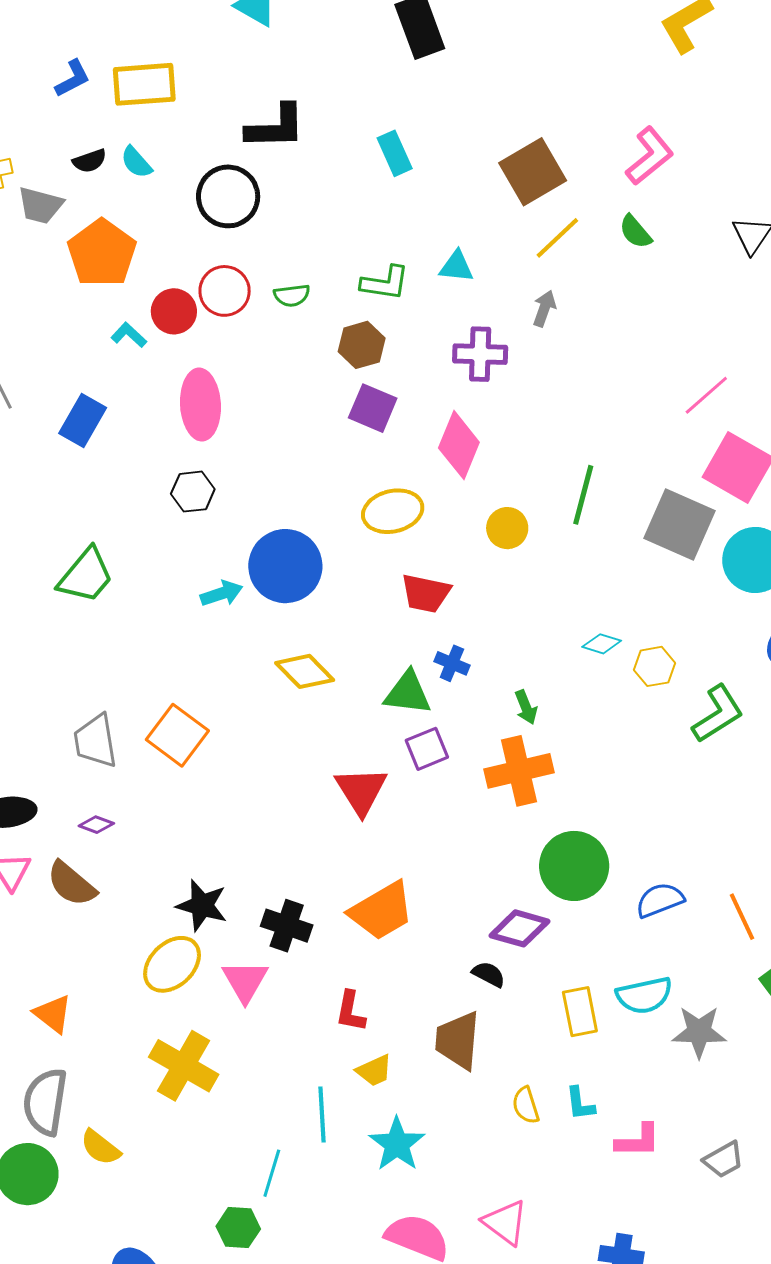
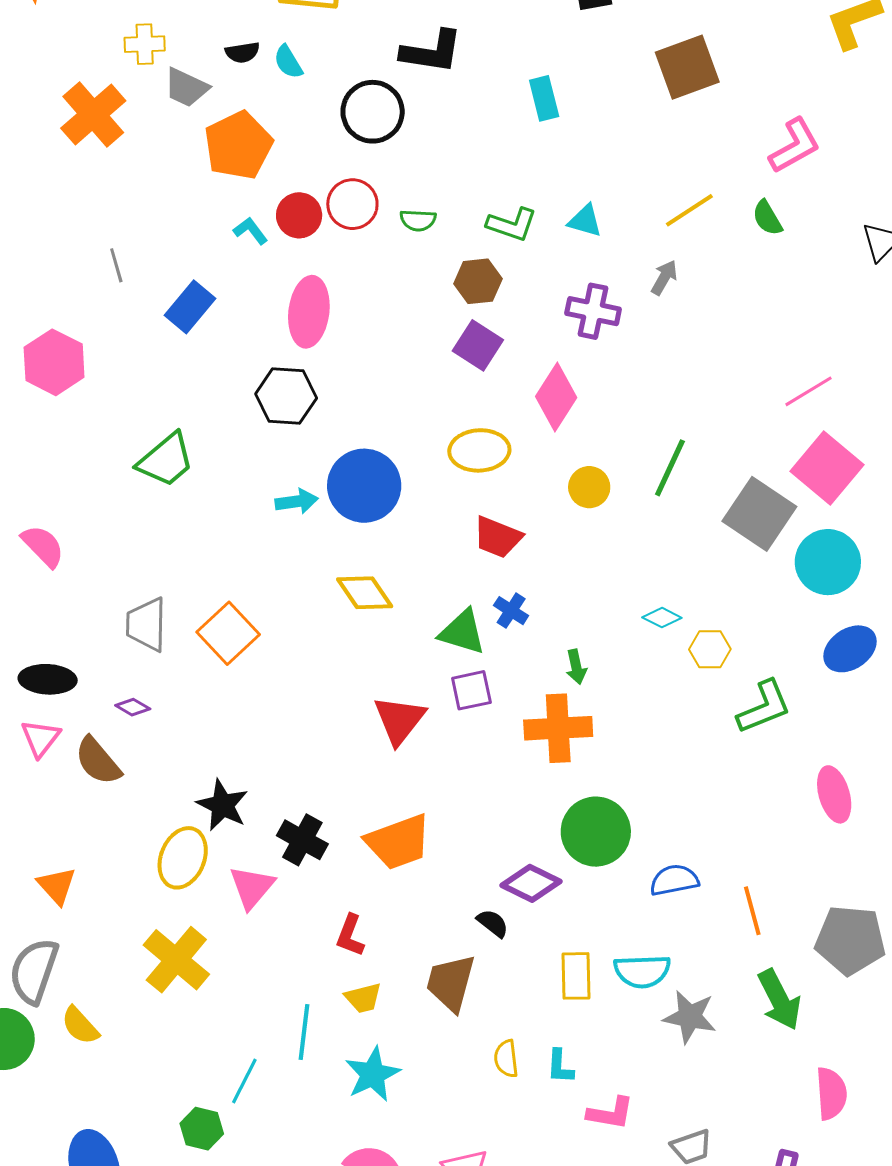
brown square: (533, 172) -> (687, 67), moved
black hexagon: (193, 492) -> (286, 396), size x1.4
yellow ellipse: (172, 964) -> (183, 858), turned -34

